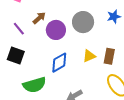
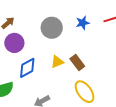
purple circle: (56, 30) -> (14, 43), moved
brown rectangle: (109, 56) -> (77, 62), turned -49

